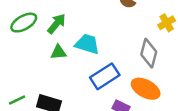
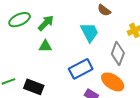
cyan trapezoid: (87, 44) -> (89, 32), moved, turned 40

